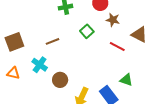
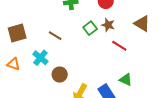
brown star: (113, 20) -> (108, 25), moved
brown triangle: (139, 35) -> (142, 23), moved
brown line: (53, 41) -> (55, 36), turned 48

